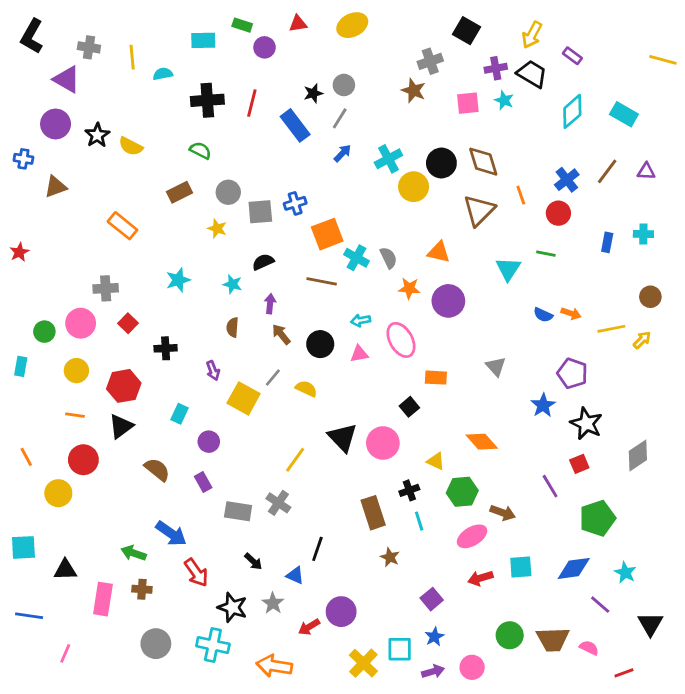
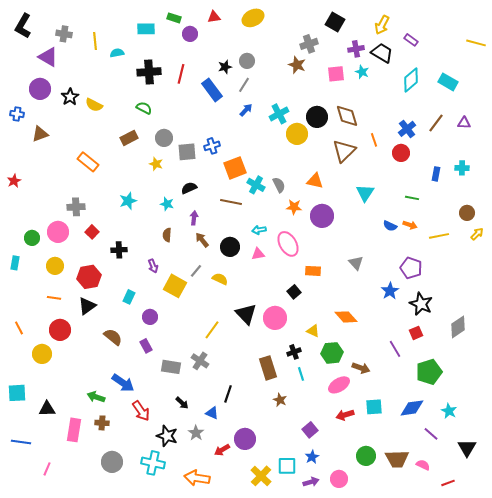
green line: (546, 254) -> (412, 198), moved
yellow arrow: (642, 340) -> (477, 234), moved

